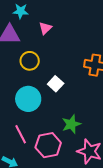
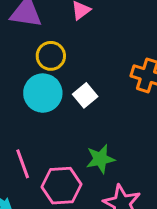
cyan circle: (28, 99) -> (43, 93), moved

